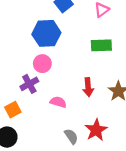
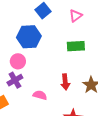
pink circle: (42, 64) -> (18, 61), moved

